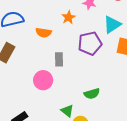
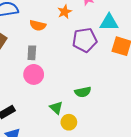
cyan triangle: (112, 25) -> (109, 22), turned 30
gray rectangle: (59, 59) -> (32, 53), moved

